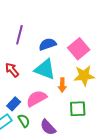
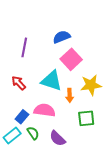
blue semicircle: (48, 44) -> (62, 37), moved
pink square: (79, 49) -> (71, 59), moved
pink semicircle: (37, 98) -> (45, 110), turned 40

